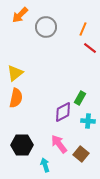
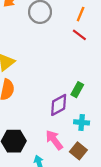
red line: (90, 48) -> (79, 35), moved
cyan cross: (88, 121) -> (82, 122), moved

